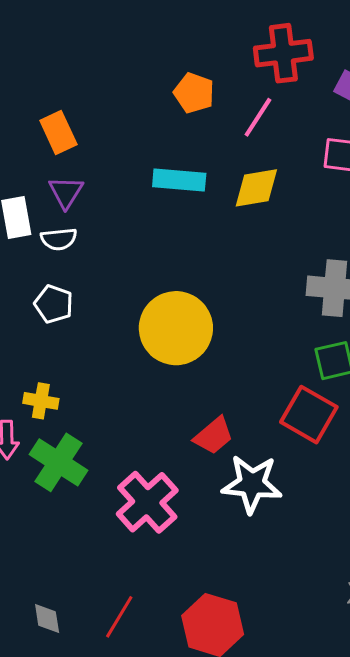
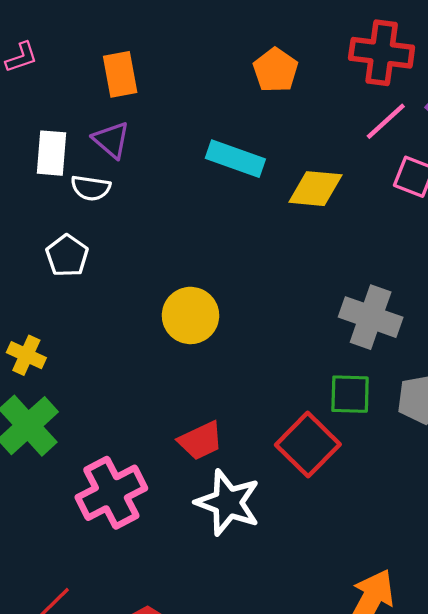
pink line: (258, 117) -> (386, 121), moved
purple triangle: (66, 192) -> (111, 140), turned -36
yellow circle: (176, 328) -> (190, 315), size x0.7

